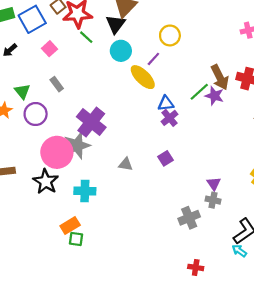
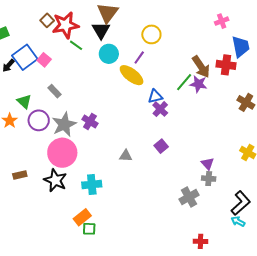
blue square: (32, 19) -> (25, 57), moved
purple cross: (91, 122) -> (90, 121), size x0.6
gray star: (77, 146) -> (64, 124), moved

